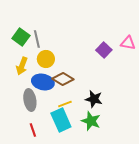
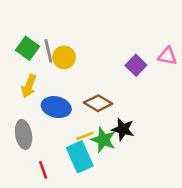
yellow circle: (46, 59) -> (64, 57), moved
brown diamond: (63, 79) -> (98, 103), moved
gray ellipse: (30, 100) -> (24, 135), moved
green star: (91, 121) -> (103, 140), moved

